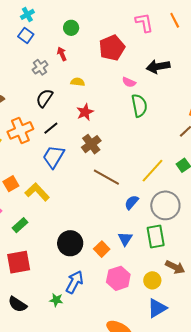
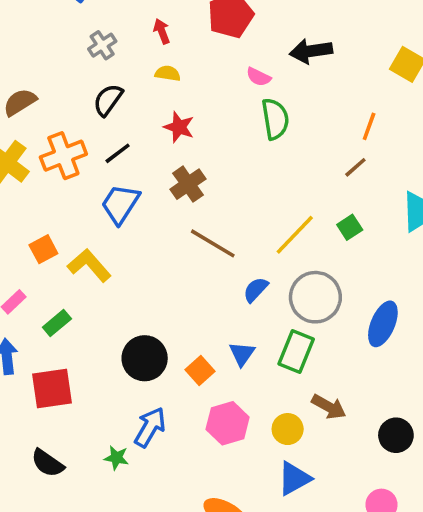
red arrow: (62, 54) -> (162, 31), moved
red star: (85, 112) -> (179, 127), turned -30
green rectangle: (156, 236) -> (296, 352), turned 30

